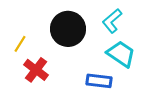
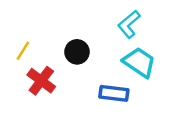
black circle: (68, 29) -> (77, 52), moved, size x0.6

